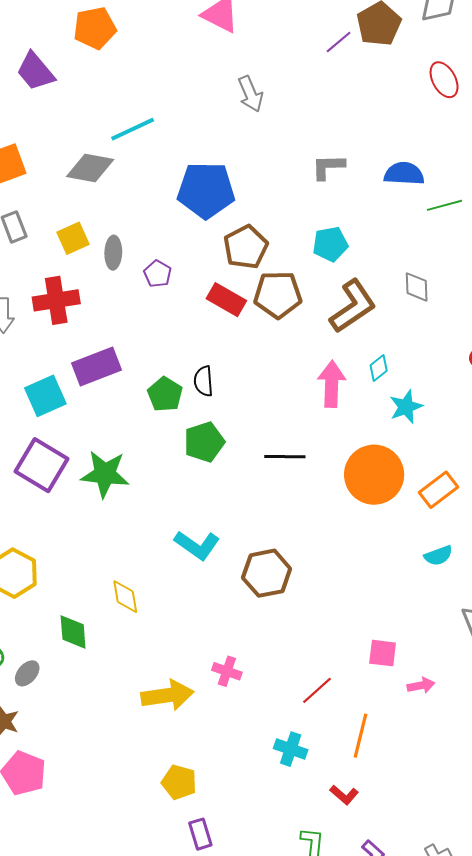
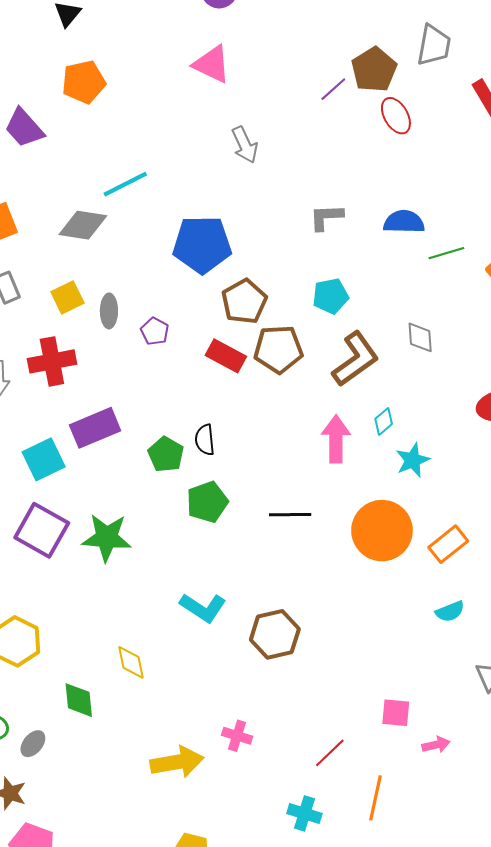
red ellipse: (444, 80) -> (396, 116), moved

